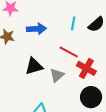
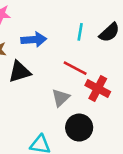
black triangle: (34, 66) -> (19, 72), moved
black circle: (91, 97) -> (79, 128), moved

